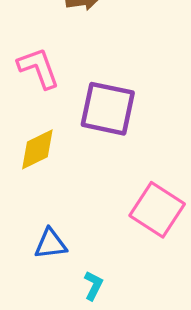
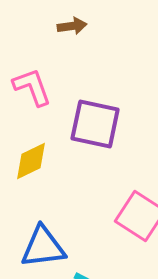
blue triangle: (51, 244) -> (43, 247), size x1.5

